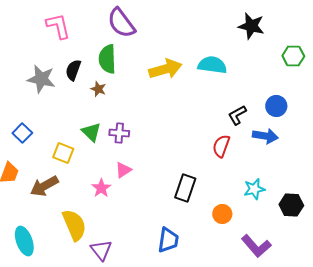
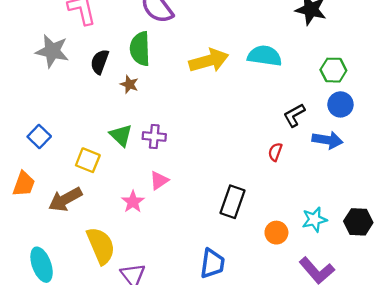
green hexagon: (293, 56) -> (333, 70), moved
gray star: (41, 79) -> (52, 51), moved
red semicircle: (221, 146) -> (275, 152), size x0.7
cyan star: (254, 189) -> (314, 220), moved

